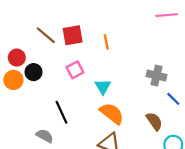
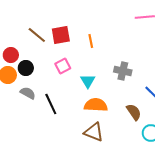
gray cross: (156, 75) -> (123, 71), moved
orange semicircle: (112, 113) -> (96, 105), turned -35
gray semicircle: (45, 136) -> (28, 93), moved

